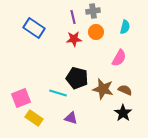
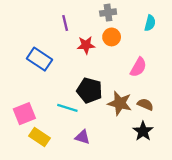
purple line: (73, 17) -> (65, 23), moved
cyan semicircle: (125, 27) -> (150, 23), moved
blue rectangle: (34, 28) -> (39, 59), moved

